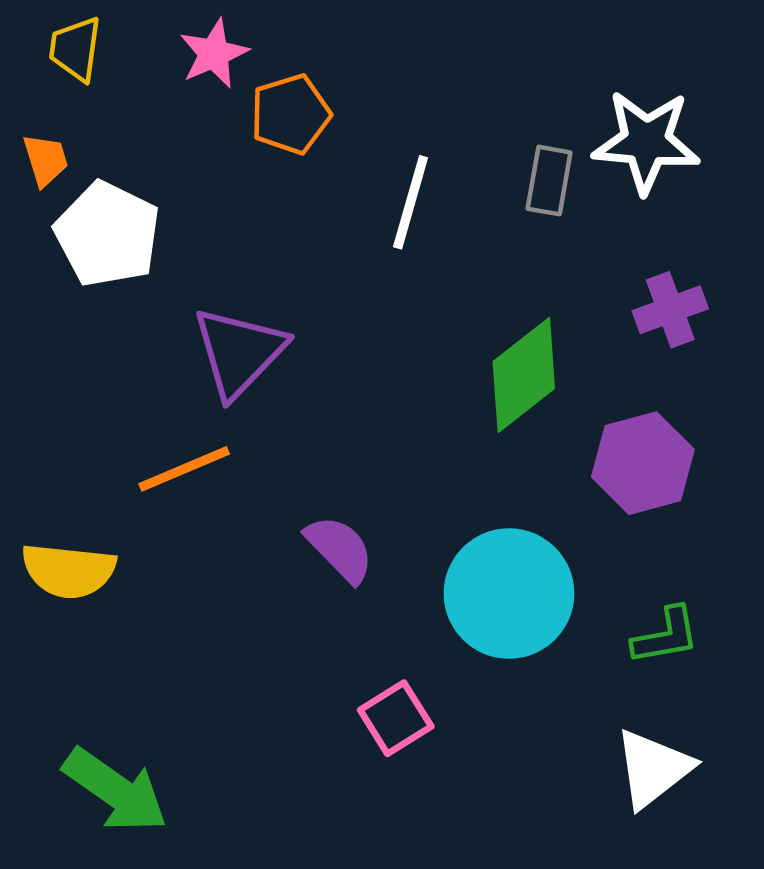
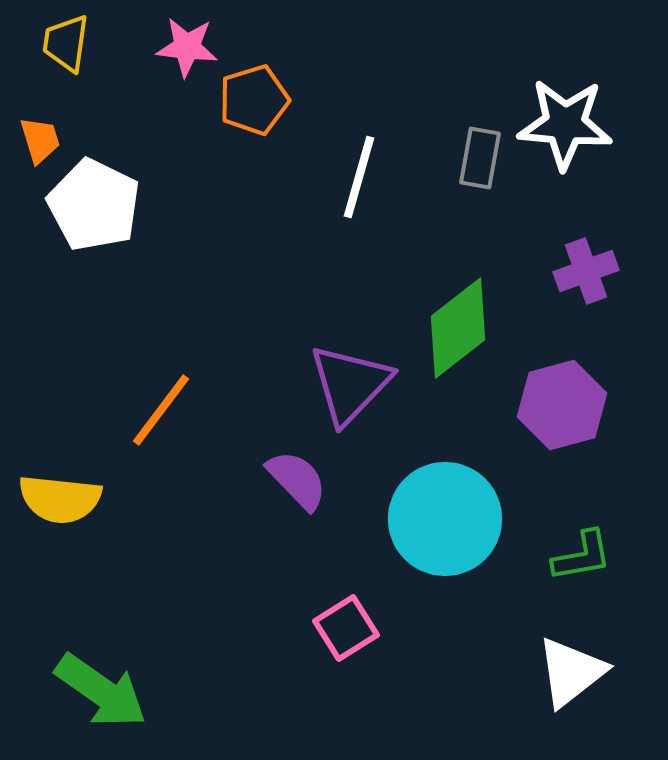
pink star: (214, 54) -> (187, 47), turned 30
purple triangle: (239, 352) -> (350, 384), moved
orange line: (184, 469) -> (161, 410), turned -30

